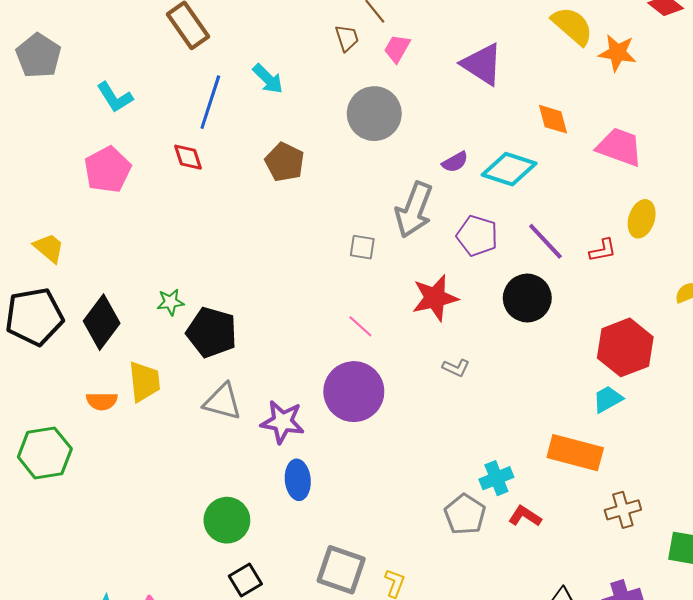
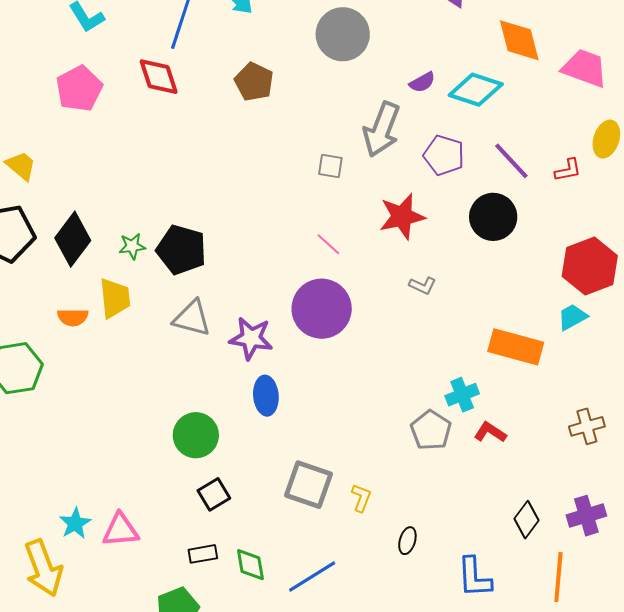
orange diamond: (553, 119) -> (519, 40), size x1.4
red diamond: (188, 157) -> (159, 77), size x1.4
green star: (170, 302) -> (132, 246), moved
orange rectangle: (575, 453) -> (516, 347), moved

